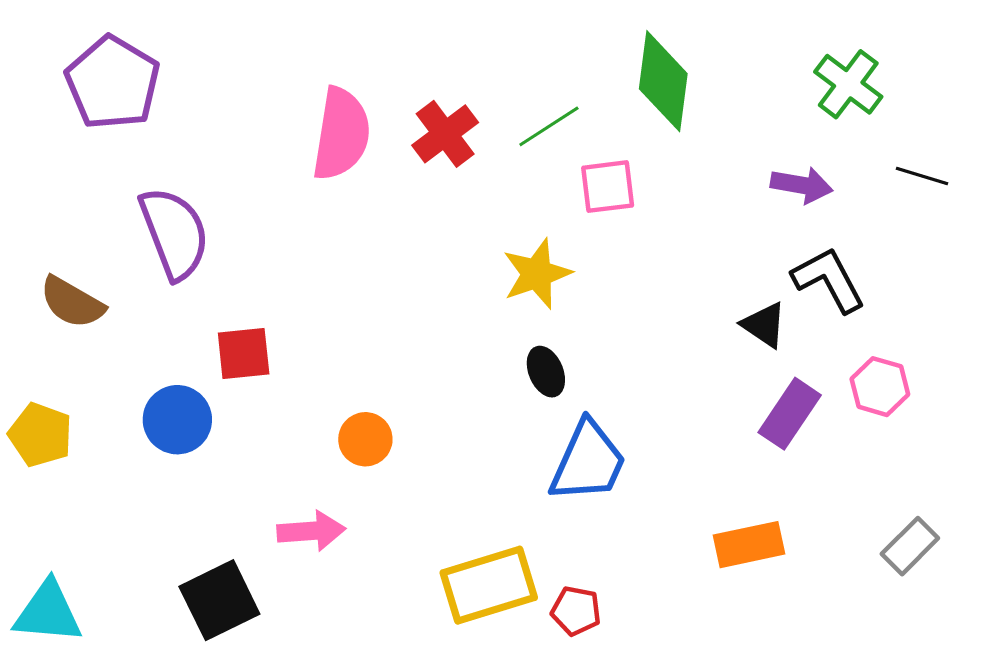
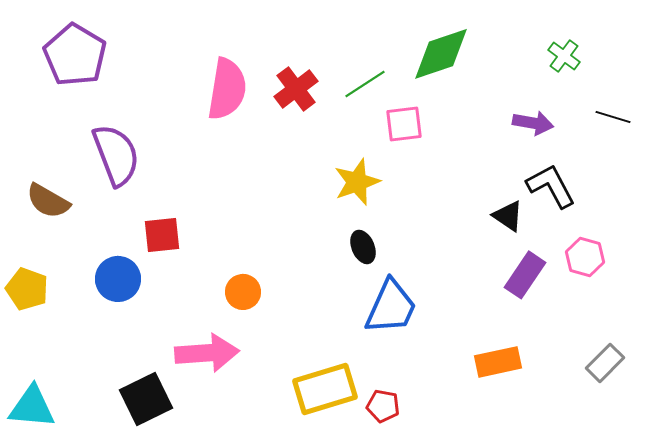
green diamond: (663, 81) -> (441, 54), turned 64
green cross: (848, 84) -> (564, 56), size x0.7
pink arrow: (311, 531) -> (207, 353), size x1.4

